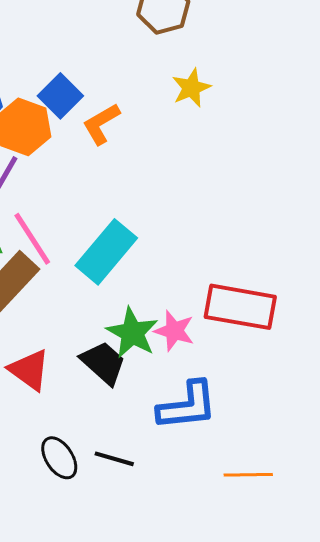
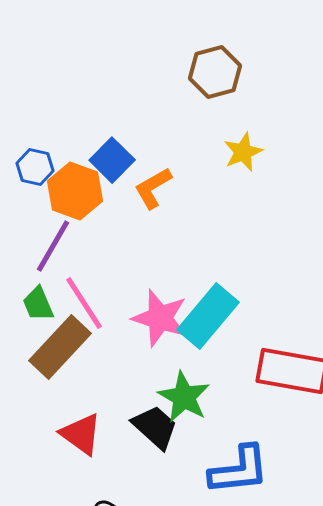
cyan rectangle: (106, 252) -> (208, 316), moved
pink star: (174, 331) -> (160, 318), moved, size x1.4

